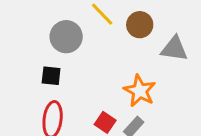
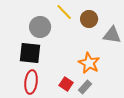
black square: (51, 76) -> (30, 53), size x1.6

